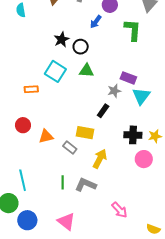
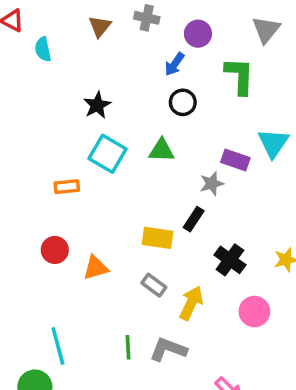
black star: (62, 39) -> (97, 105), moved
black circle: (81, 47) -> (183, 102), moved
cyan triangle: (141, 96) -> (273, 143), moved
yellow rectangle: (85, 133) -> (158, 238), moved
black cross: (133, 135) -> (230, 260), moved, turned 36
gray rectangle: (70, 148) -> (154, 285), moved
pink circle: (144, 159) -> (254, 312), moved

